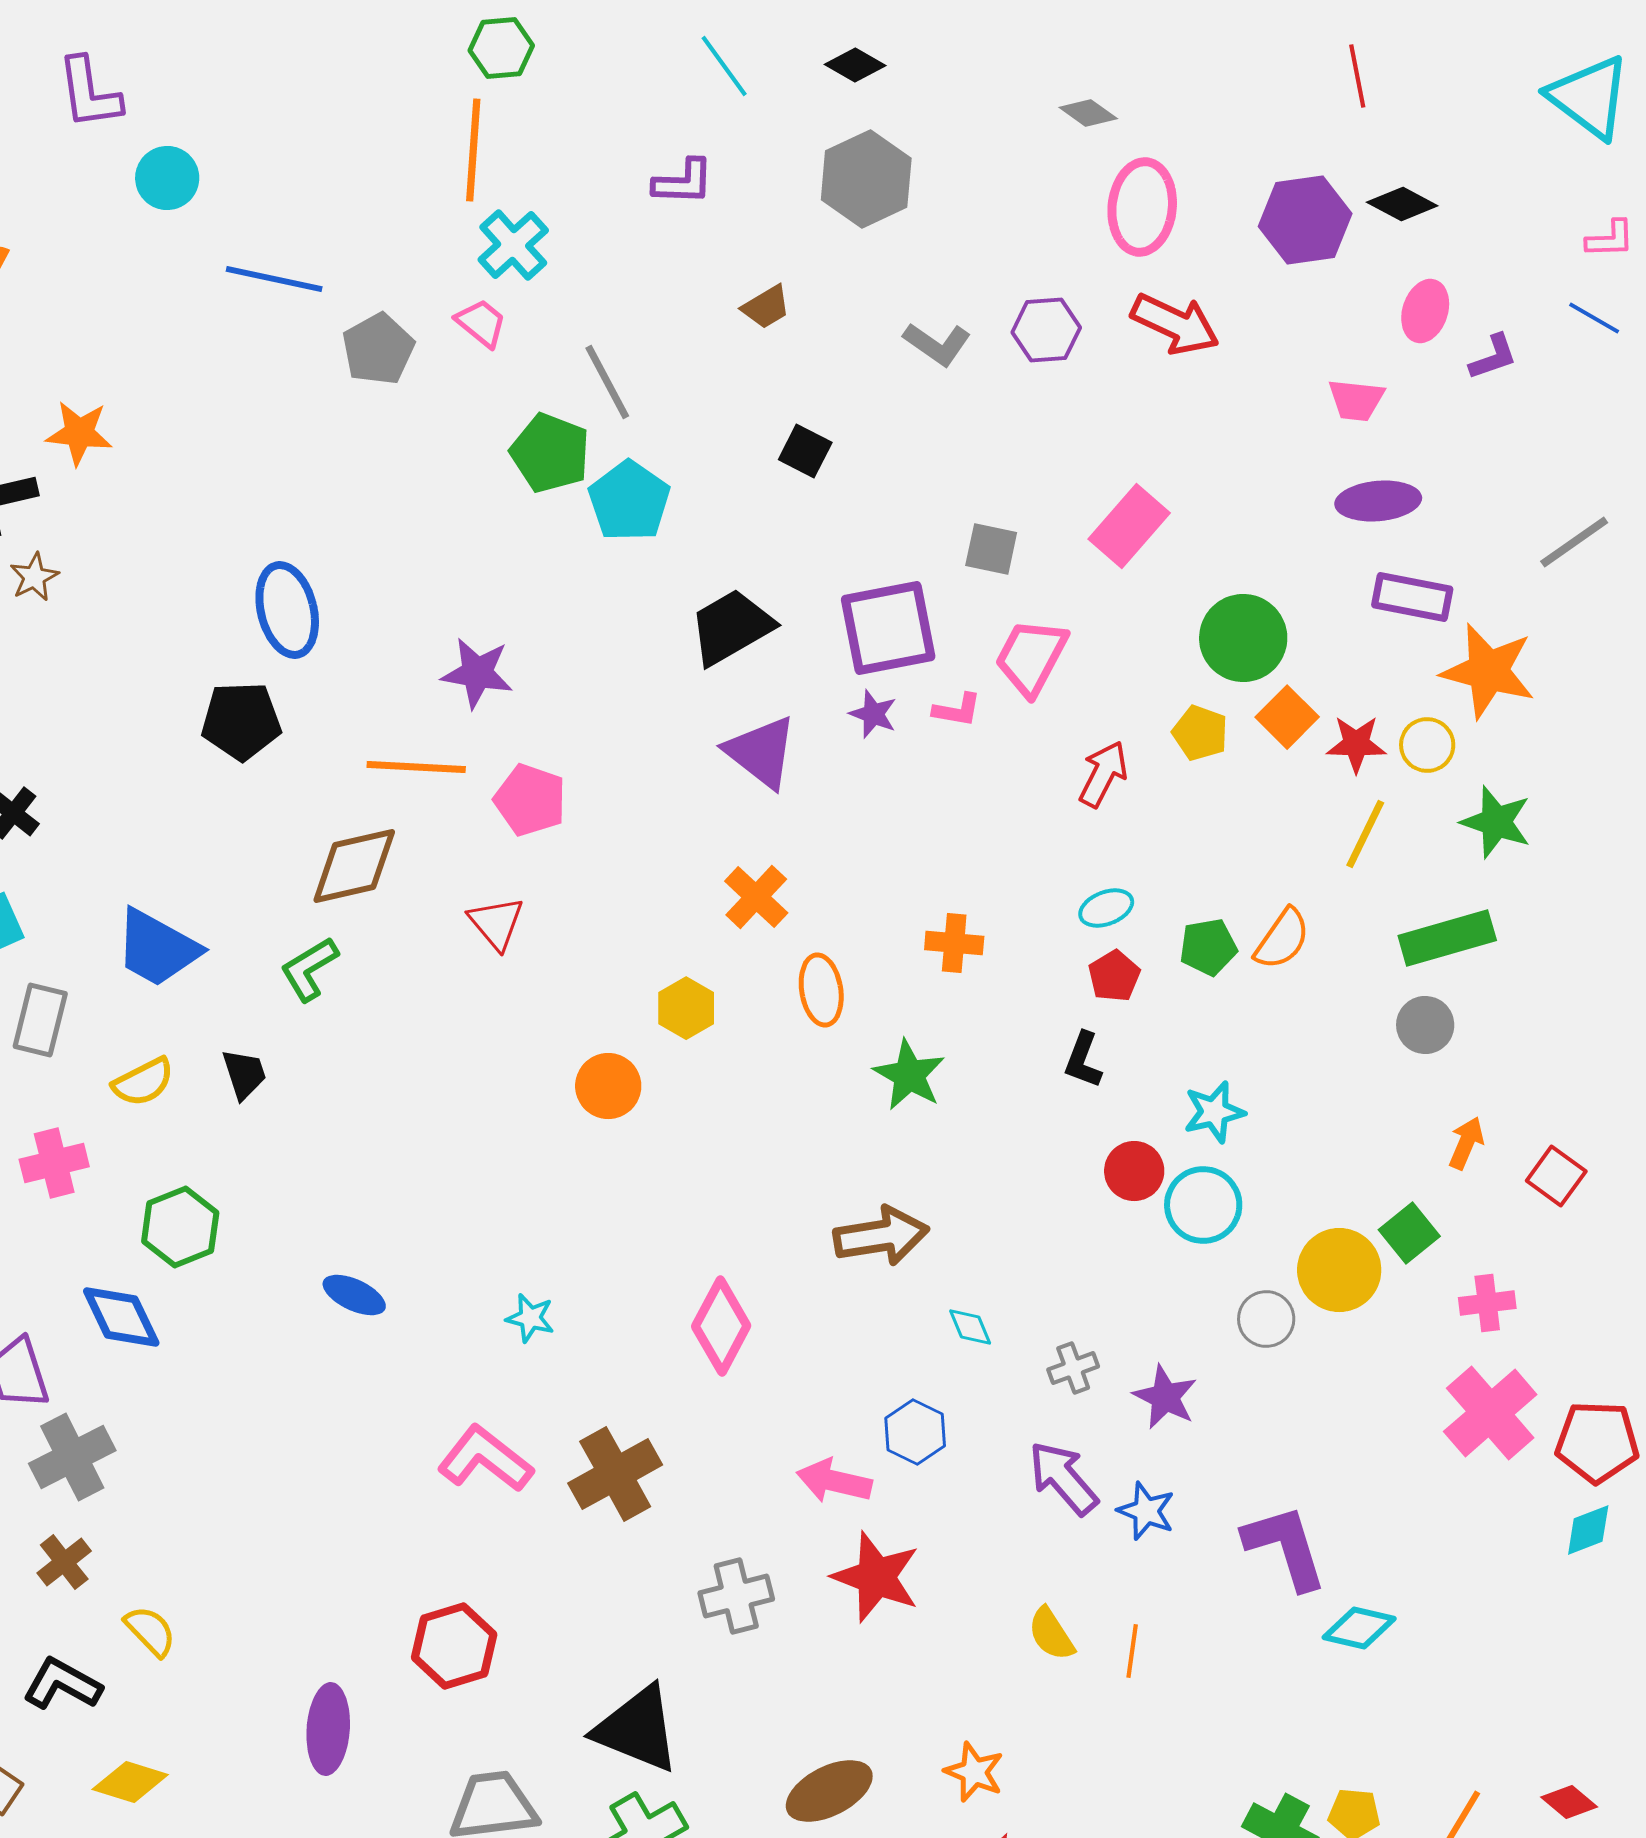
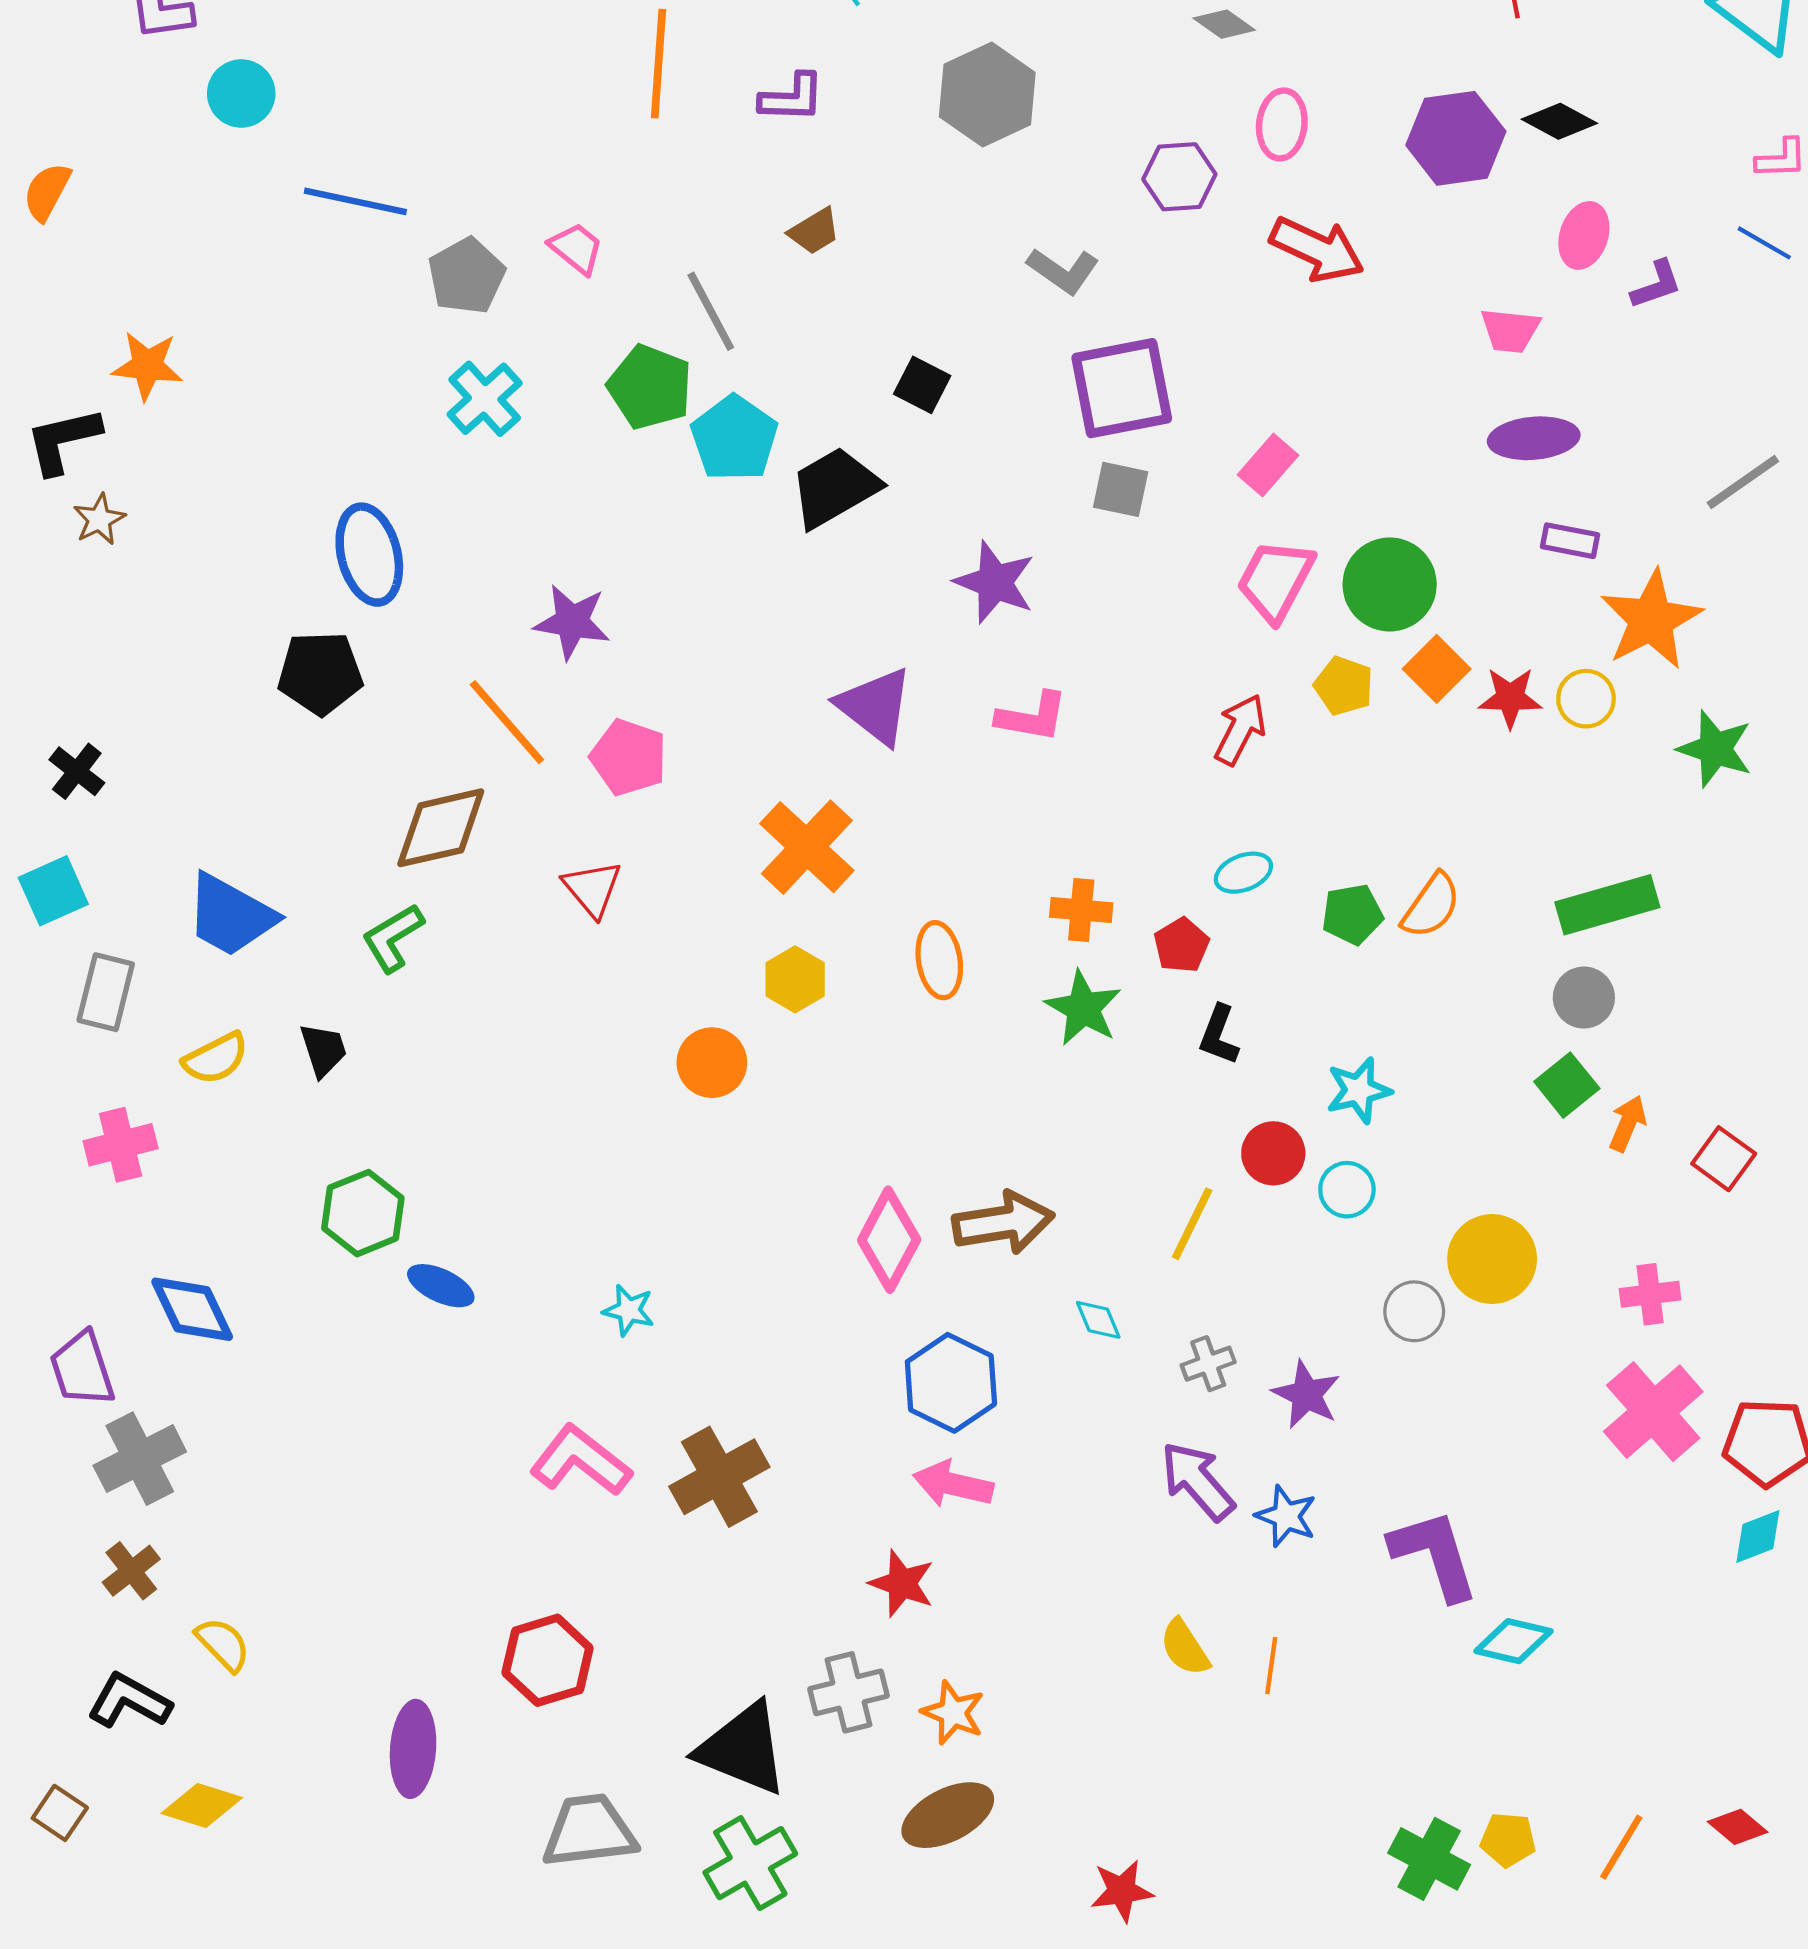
orange line: (473, 150) -> (659, 64), moved
pink ellipse: (1142, 207) -> (1282, 124), size x0.7
cyan cross: (513, 245) -> (485, 399), moved
brown trapezoid: (766, 307) -> (814, 231), moved
purple hexagon: (1046, 330) -> (1179, 177), moved
pink rectangle: (1129, 526) -> (1268, 465), size x0.7
purple rectangle: (1412, 597) -> (1570, 541), size x0.7
black trapezoid: (731, 627) -> (835, 487), moved
purple square: (888, 628) -> (1122, 388), moved
pink trapezoid: (1031, 657) -> (1275, 580), moved
orange star: (1488, 671) -> (1651, 620), turned 30
pink L-shape: (957, 710) -> (1032, 717), moved, size x1.4
purple star: (873, 714) -> (995, 582), moved, size x1.6
orange line: (416, 767) -> (507, 722), turned 46
green star: (1496, 822) -> (1715, 749), moved
yellow line: (1365, 834) -> (1192, 1224), moved
orange cross: (756, 897) -> (807, 847), moved, size x1.4
red pentagon: (1114, 976) -> (1181, 945), moved
green star: (909, 1075) -> (1083, 1008), moved
cyan circle: (1203, 1205) -> (1347, 1190), size x0.7
green hexagon: (180, 1227) -> (363, 1213), moved
green square: (1409, 1233) -> (1567, 1085), moved
pink diamond: (721, 1326) -> (889, 1240), moved
blue hexagon: (915, 1432) -> (951, 1383), moved, size x1.4
red star: (876, 1577) -> (902, 1583), moved, size x0.7
gray cross: (736, 1596) -> (849, 1692), moved
orange star: (974, 1772) -> (953, 1713), moved

